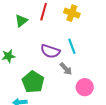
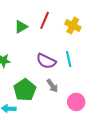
gray arrow: (66, 69) -> (52, 86), moved

